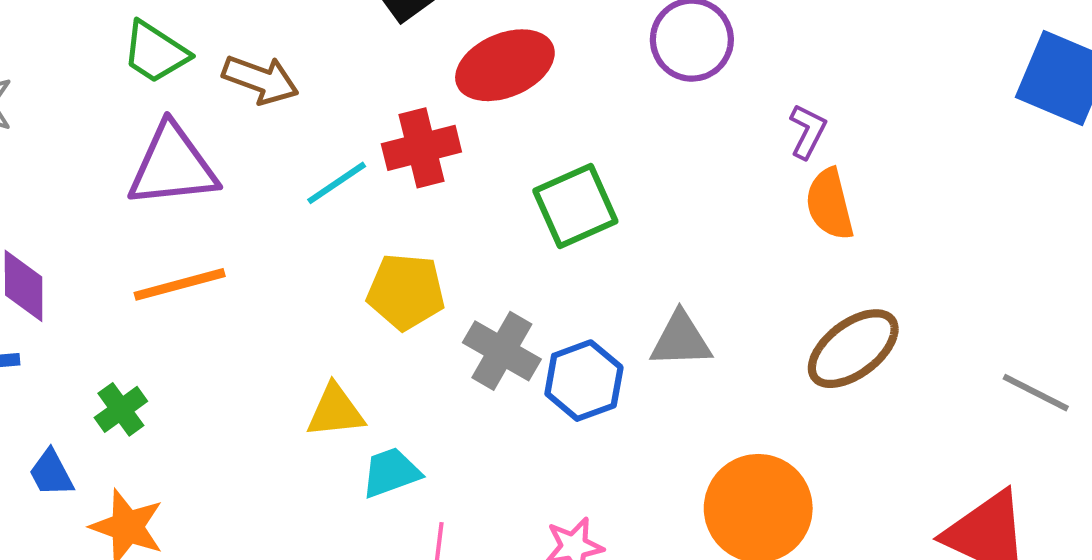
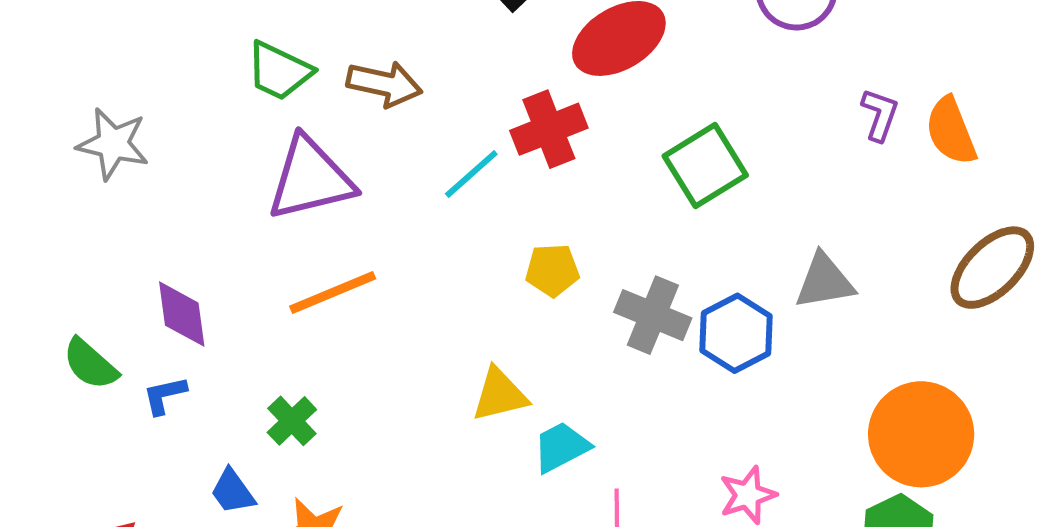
purple L-shape: (808, 131) -> (880, 115), moved
yellow pentagon: (406, 292) -> (552, 270), size x0.7

